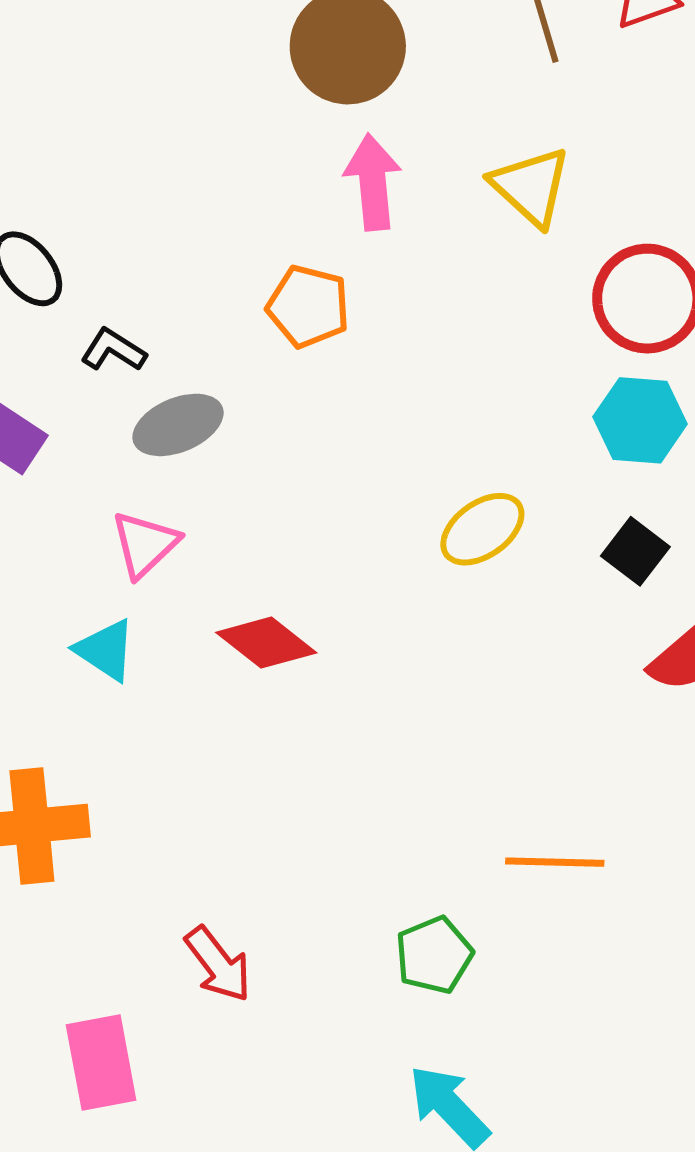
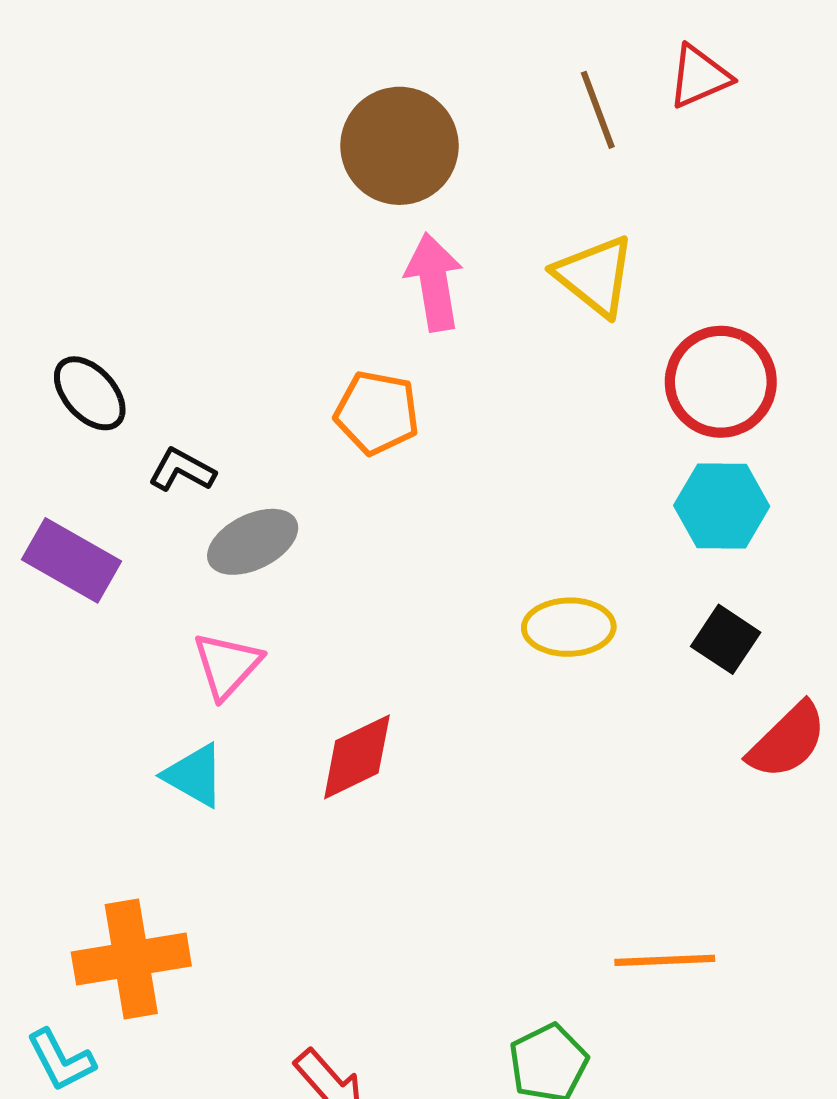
yellow ellipse: (482, 529) -> (569, 627), turned 38
red diamond: (266, 643) -> (357, 757), turned -60

